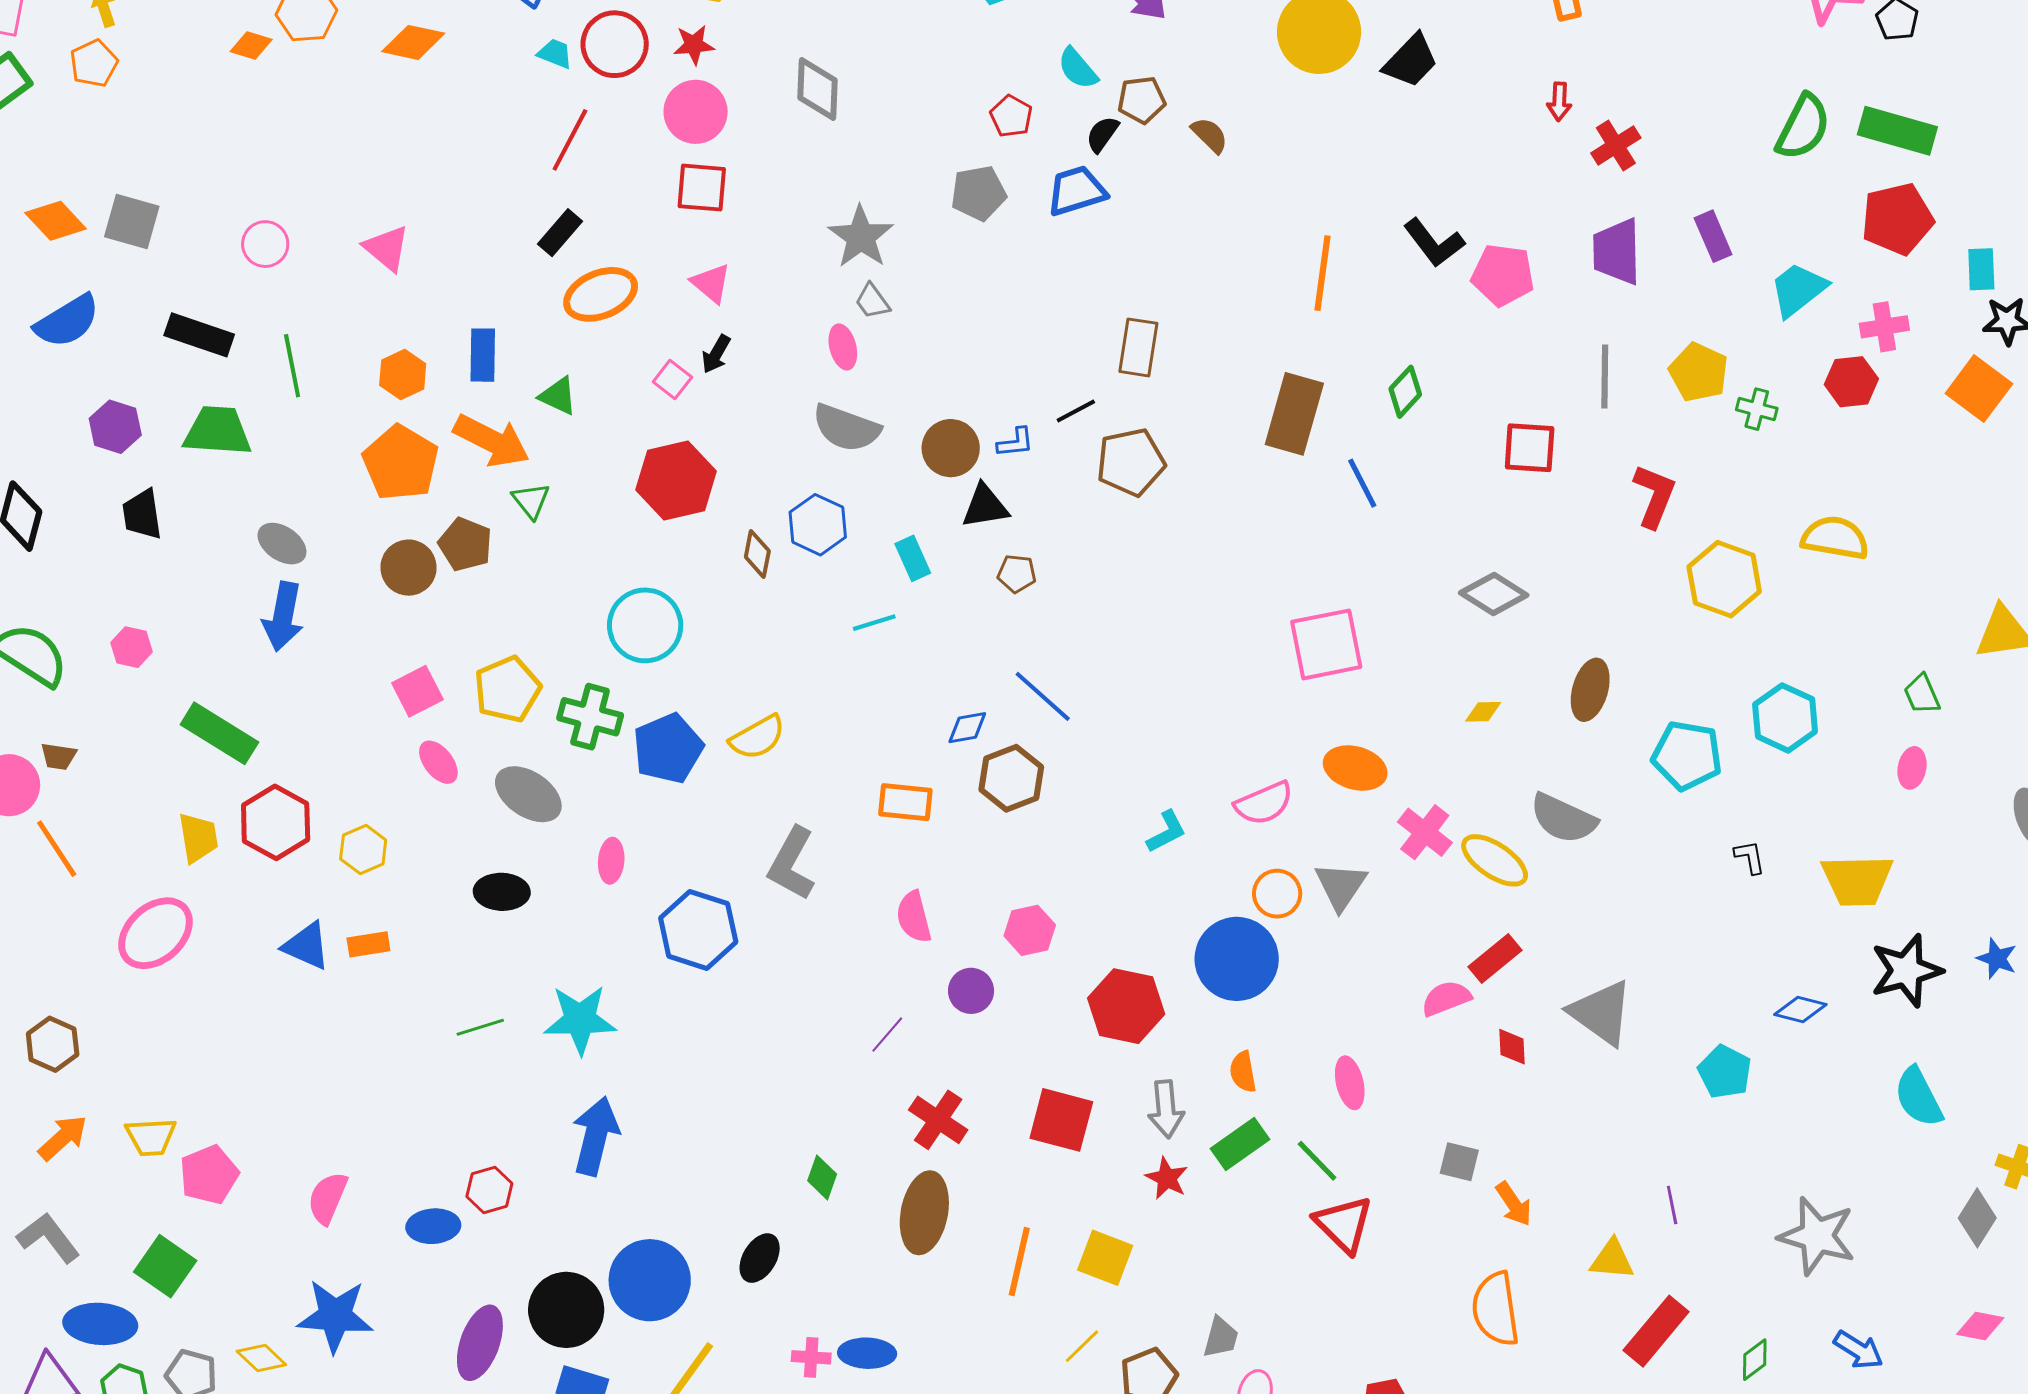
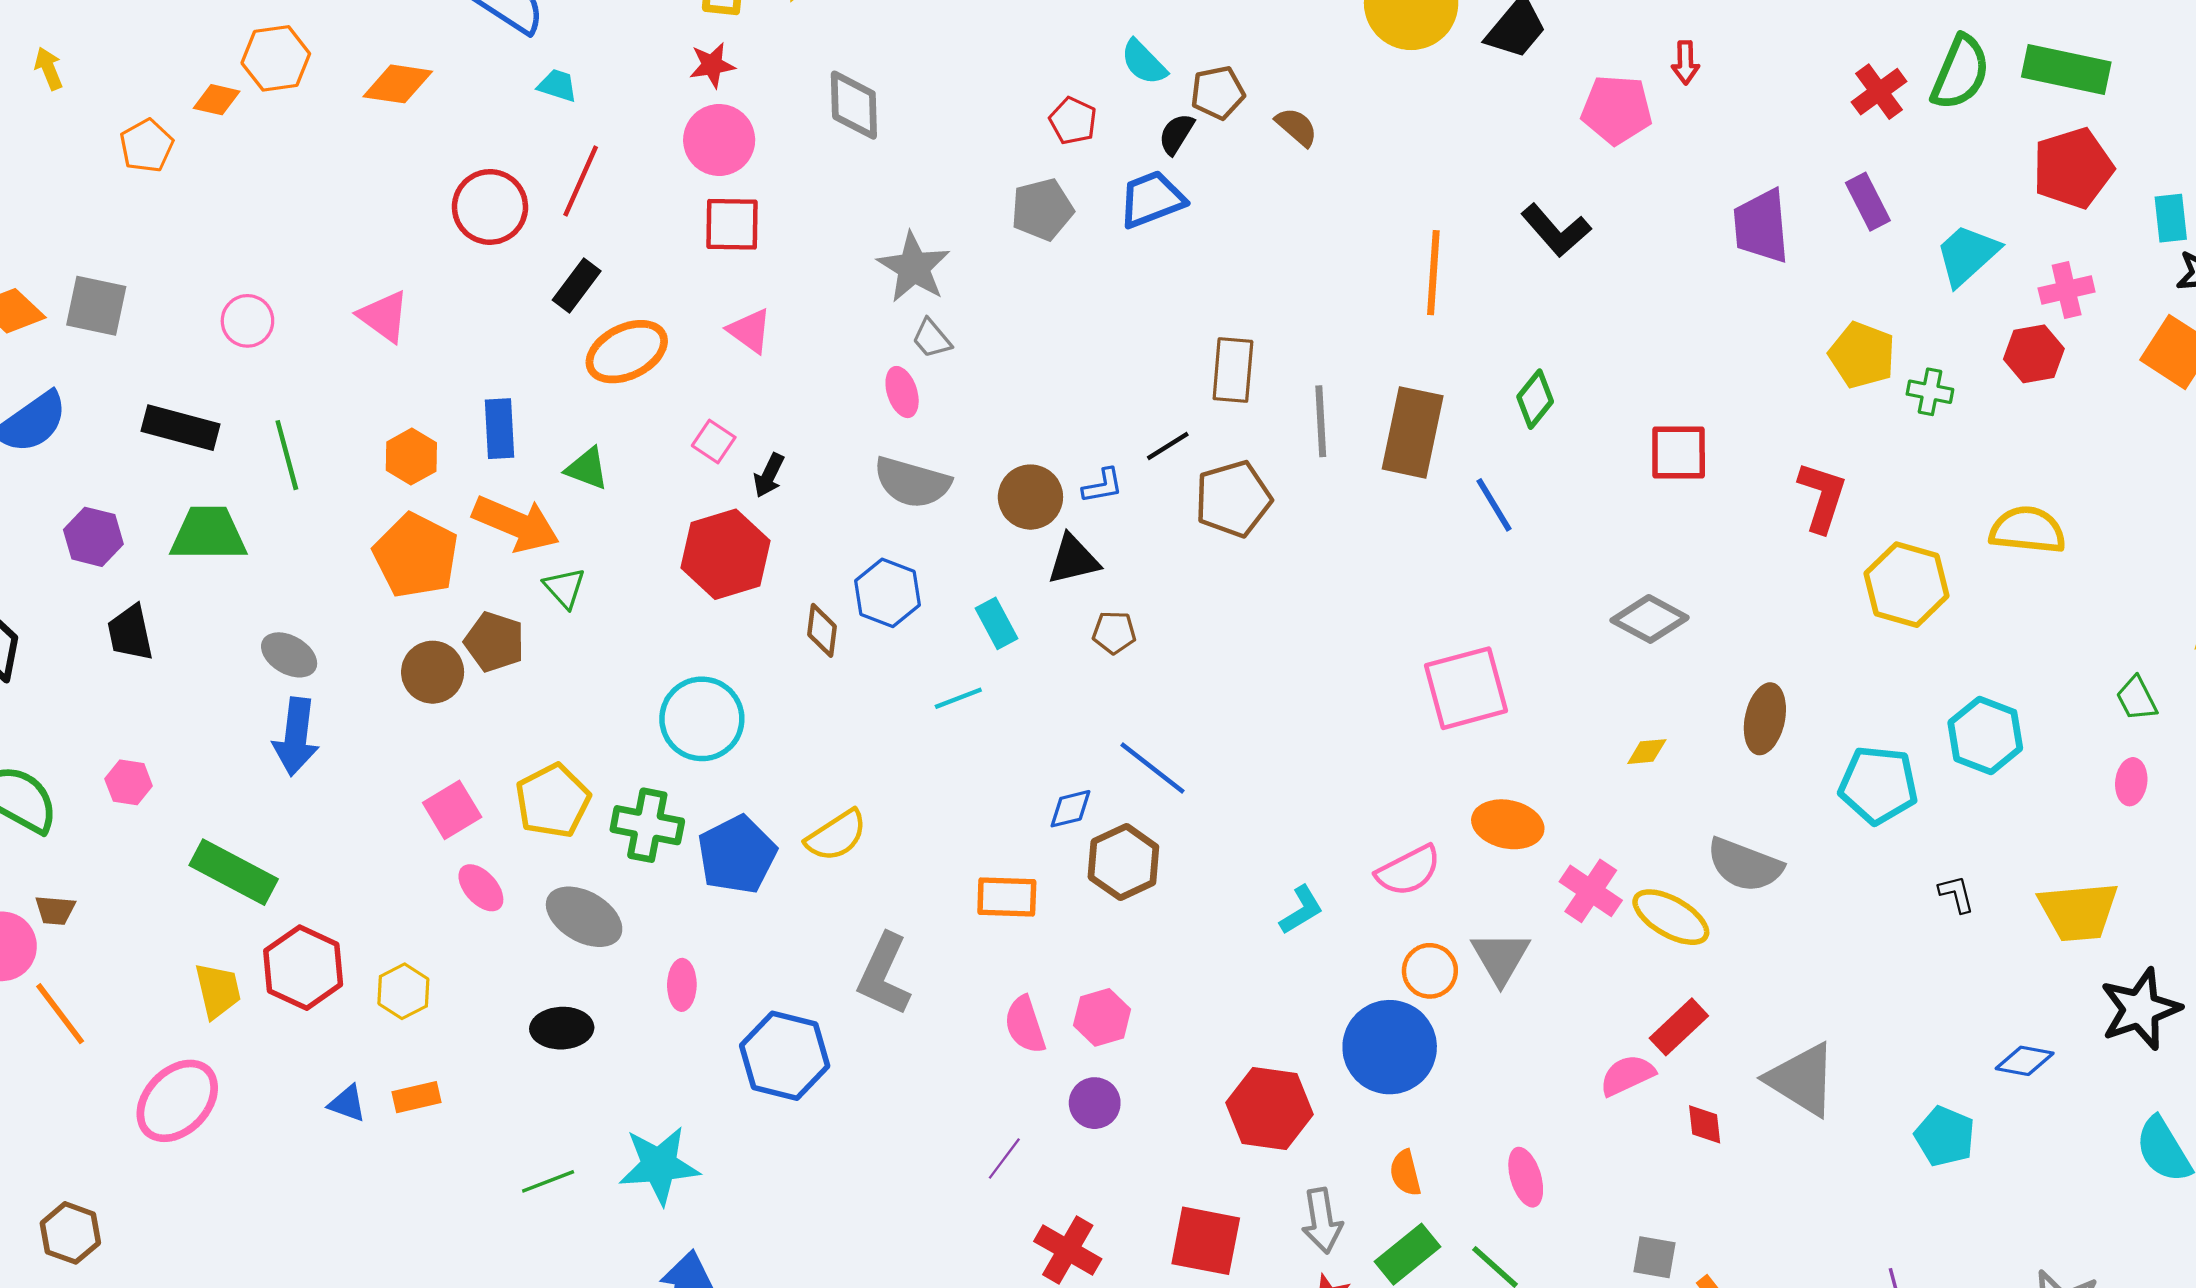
red circle: (615, 44) -> (490, 207), moved
orange pentagon: (94, 63) -> (146, 146), moved
red cross: (1616, 145) -> (1879, 92), moved
pink pentagon: (1503, 275) -> (1617, 110), moved
black arrow: (716, 354) -> (769, 475), moved
gray line: (1605, 376) -> (1321, 421), moved
pink hexagon: (1030, 930) -> (1102, 1017), moved
blue triangle: (306, 946) -> (347, 1103), size x0.7

